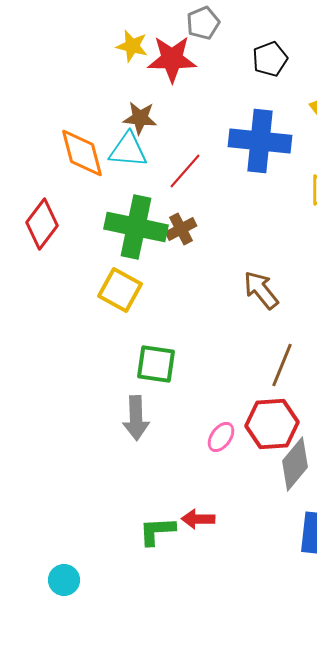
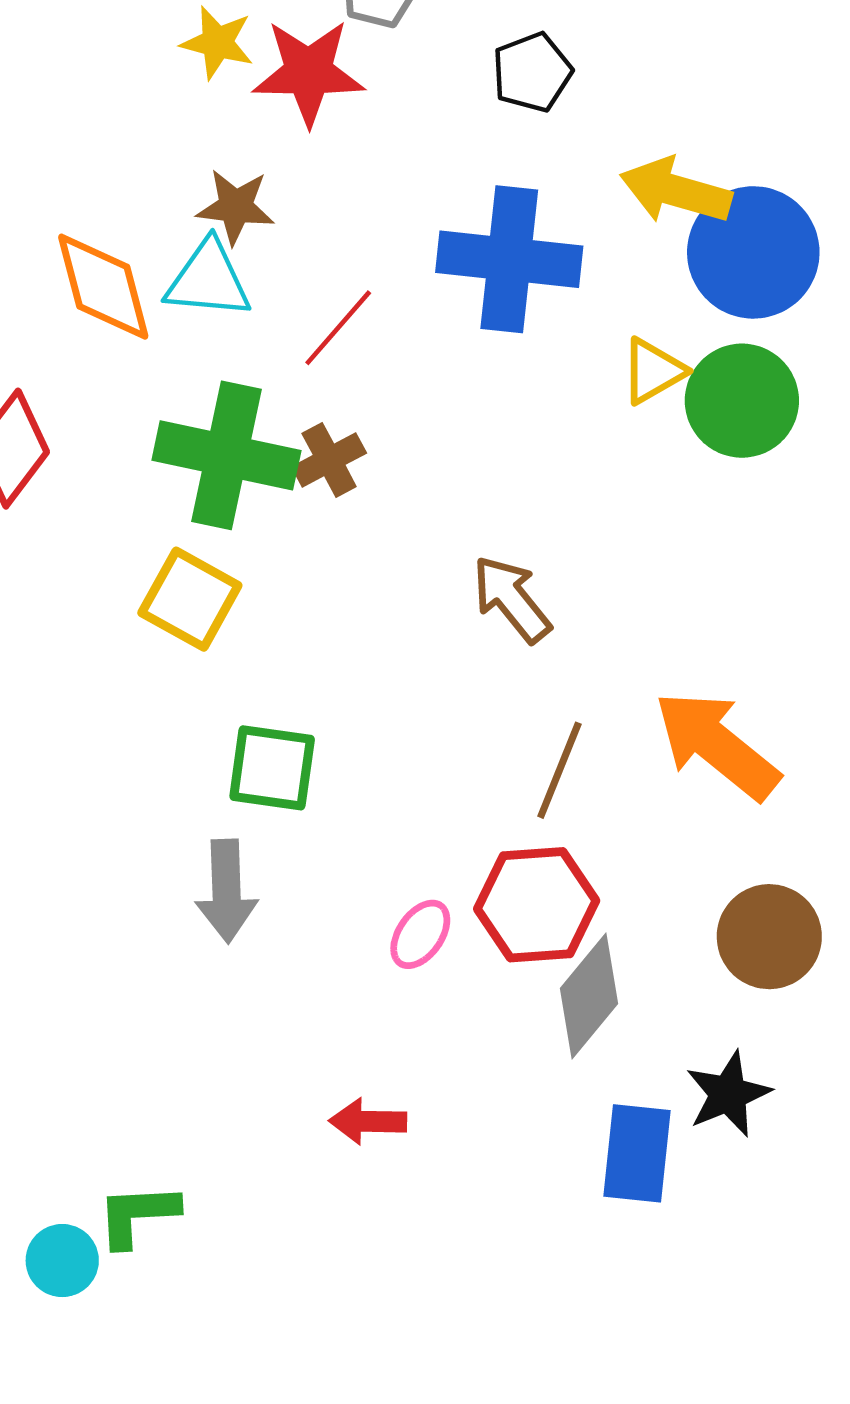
green L-shape: (157, 531) -> (137, 1215), moved

